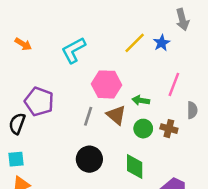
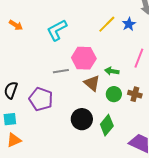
purple pentagon: (39, 102) -> (41, 99), moved
gray line: (88, 116) -> (61, 71), moved, turned 63
black circle: (89, 159) -> (82, 119), moved
green diamond: (135, 166) -> (107, 125), turned 40

